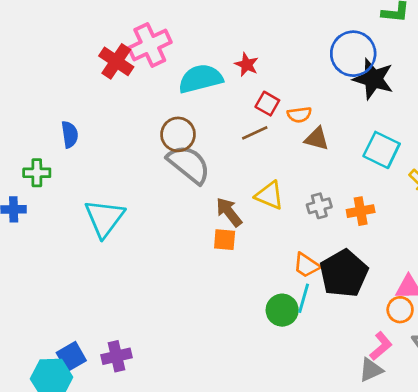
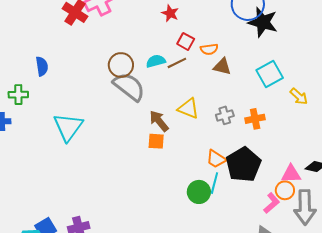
cyan semicircle: (201, 79) -> (156, 61), moved, size x0.6
cyan square: (382, 150) -> (270, 74), turned 36
pink L-shape: (381, 346) -> (272, 203), moved

